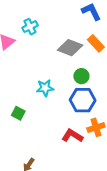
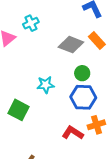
green square: (18, 113) -> (19, 110), size x1.5

